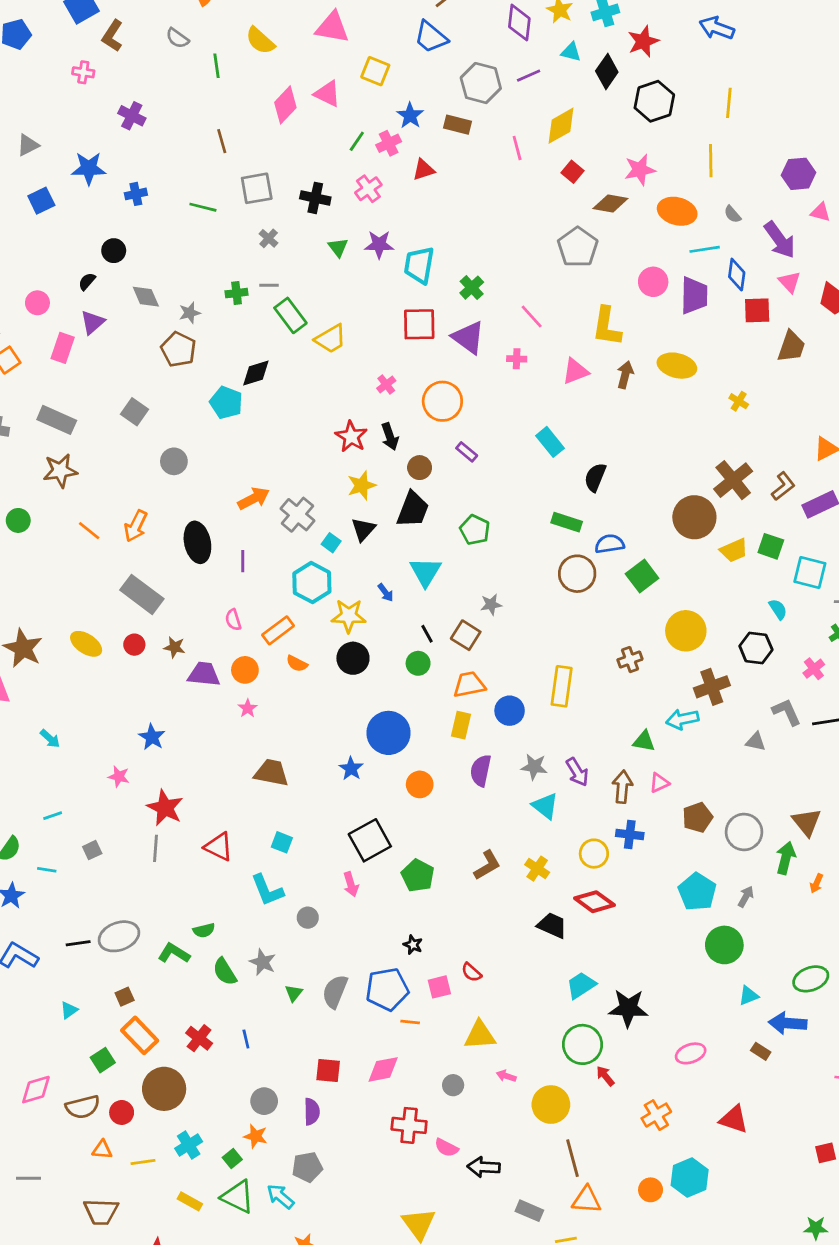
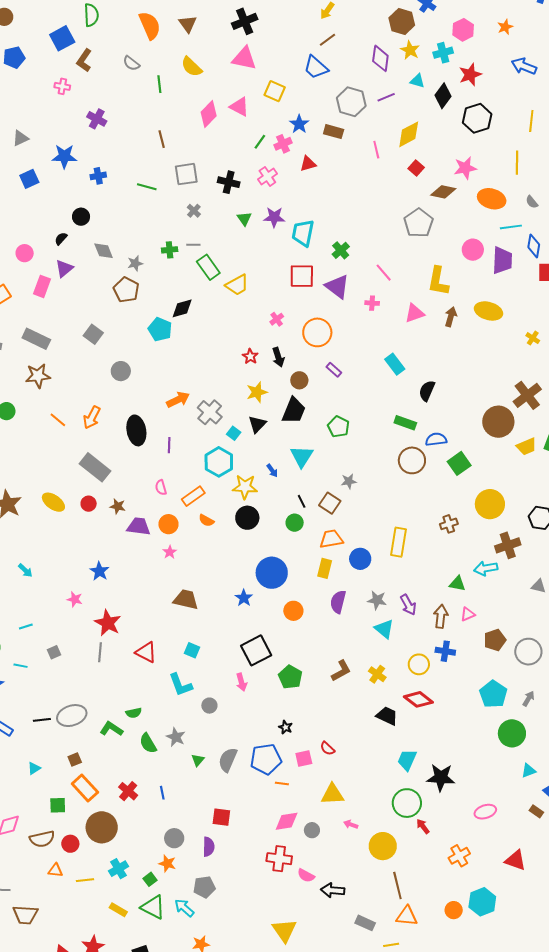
red star: (351, 437) -> (250, 356), size x0.7
cyan trapezoid: (581, 985) -> (407, 760), turned -35
green square: (103, 1060) -> (58, 805), turned 30
pink diamond: (383, 1069) -> (287, 821), moved
brown trapezoid: (101, 1212) -> (25, 915), moved

